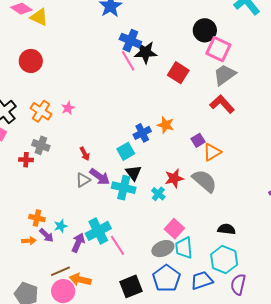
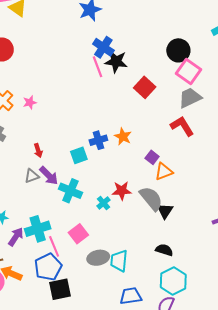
purple square: (198, 140) -> (152, 157), turned -32
black triangle: (133, 173) -> (165, 211), moved
pink square: (174, 229) -> (78, 234), moved
cyan hexagon: (224, 259) -> (173, 281), moved
blue pentagon: (166, 278) -> (48, 267), moved

